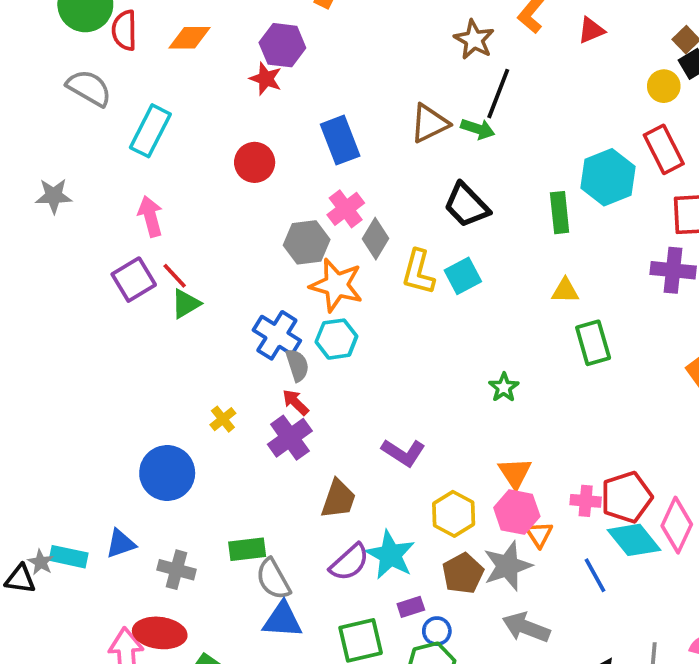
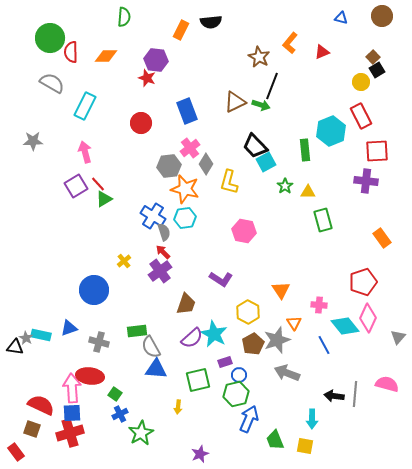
cyan square: (463, 276) -> (266, 162), moved
green star: (504, 387) -> (285, 186), moved
red pentagon: (627, 497) -> (363, 282), moved
pink hexagon: (517, 512) -> (244, 231), moved

